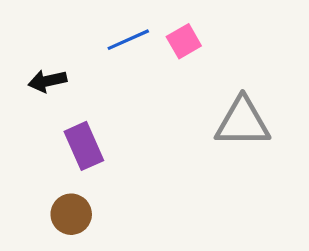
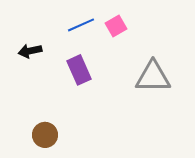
purple rectangle: (84, 146) -> (79, 70), moved

